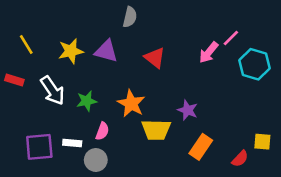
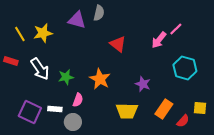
yellow star: (71, 51) -> (43, 33), moved
purple triangle: (106, 51) -> (77, 20), moved
cyan hexagon: (255, 64) -> (185, 68), moved
yellow trapezoid: (156, 130) -> (127, 111), moved
purple square: (39, 147) -> (30, 112), turned 30
orange rectangle: (201, 147) -> (164, 109), moved

